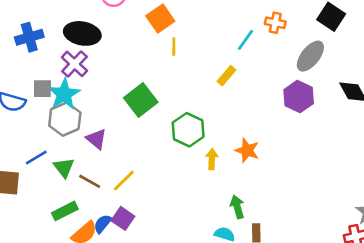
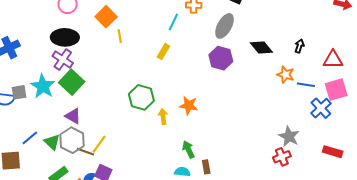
black ellipse: (82, 33) -> (65, 37), moved
purple cross: (74, 64) -> (63, 59), moved
gray square: (42, 89) -> (19, 92), moved
green square: (141, 100) -> (72, 82), moved
gray hexagon: (65, 119) -> (72, 140), moved
brown line: (90, 181) -> (85, 152), moved

